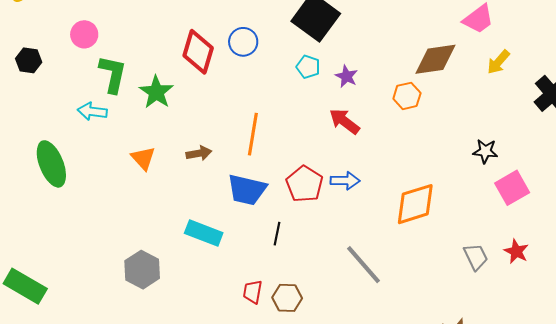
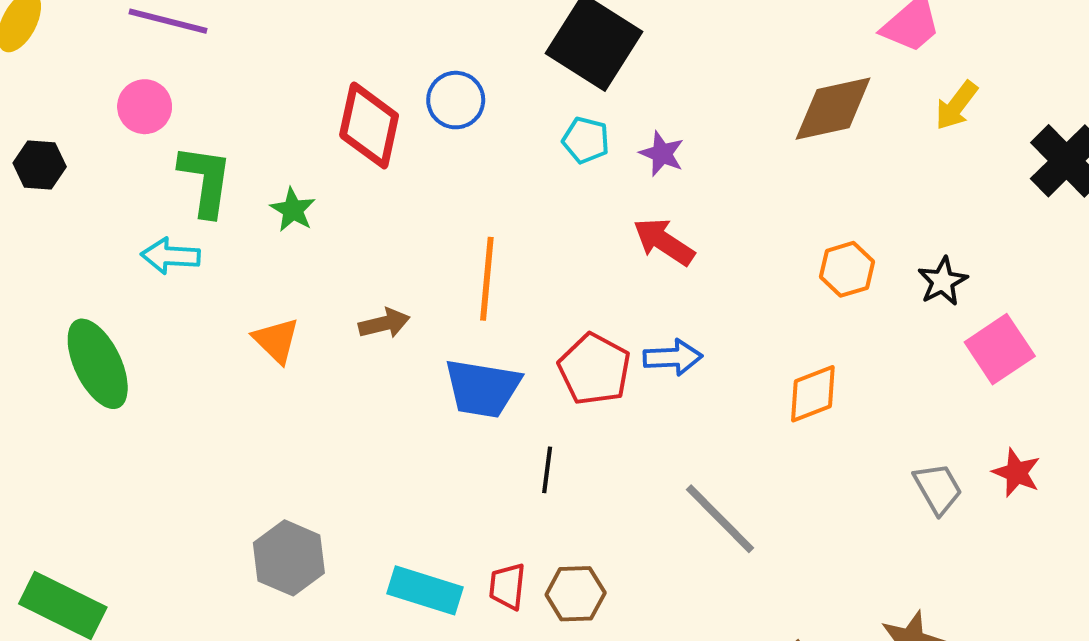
green star: (156, 92) -> (293, 210), size x0.7
orange hexagon: (407, 96) -> (847, 269), moved
black star: (485, 151) -> (943, 281), turned -30
orange diamond: (415, 204) -> (813, 394), size x0.7
cyan rectangle: (204, 233) -> (425, 590), moved

